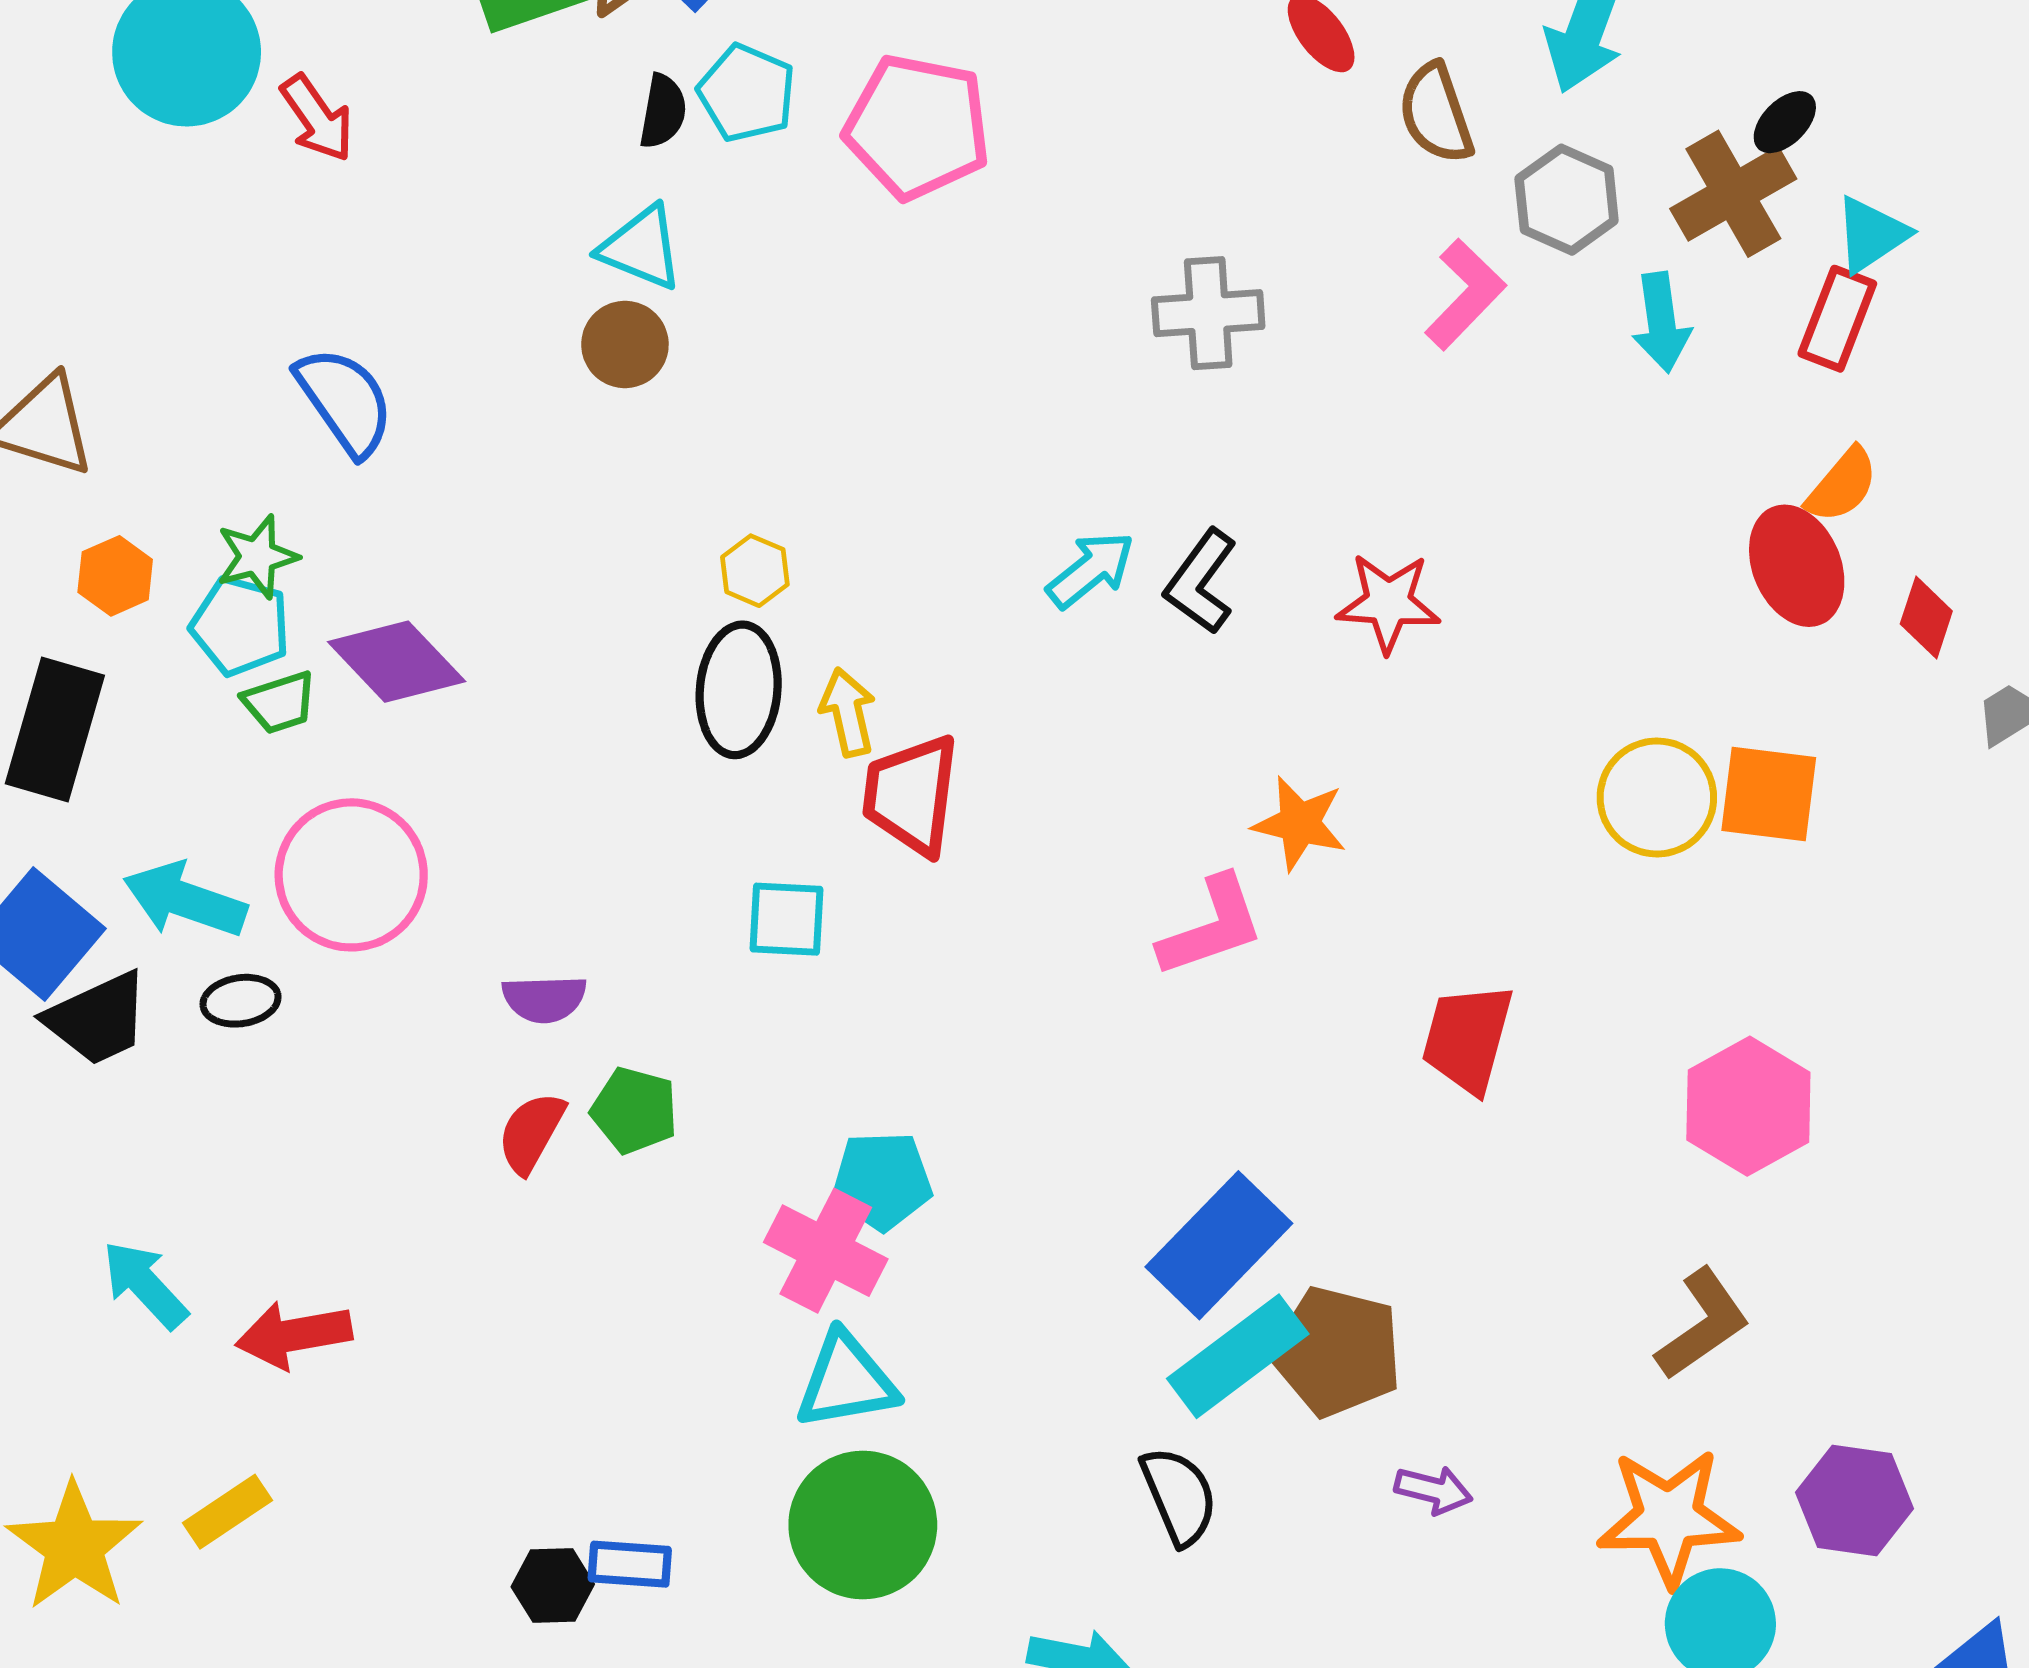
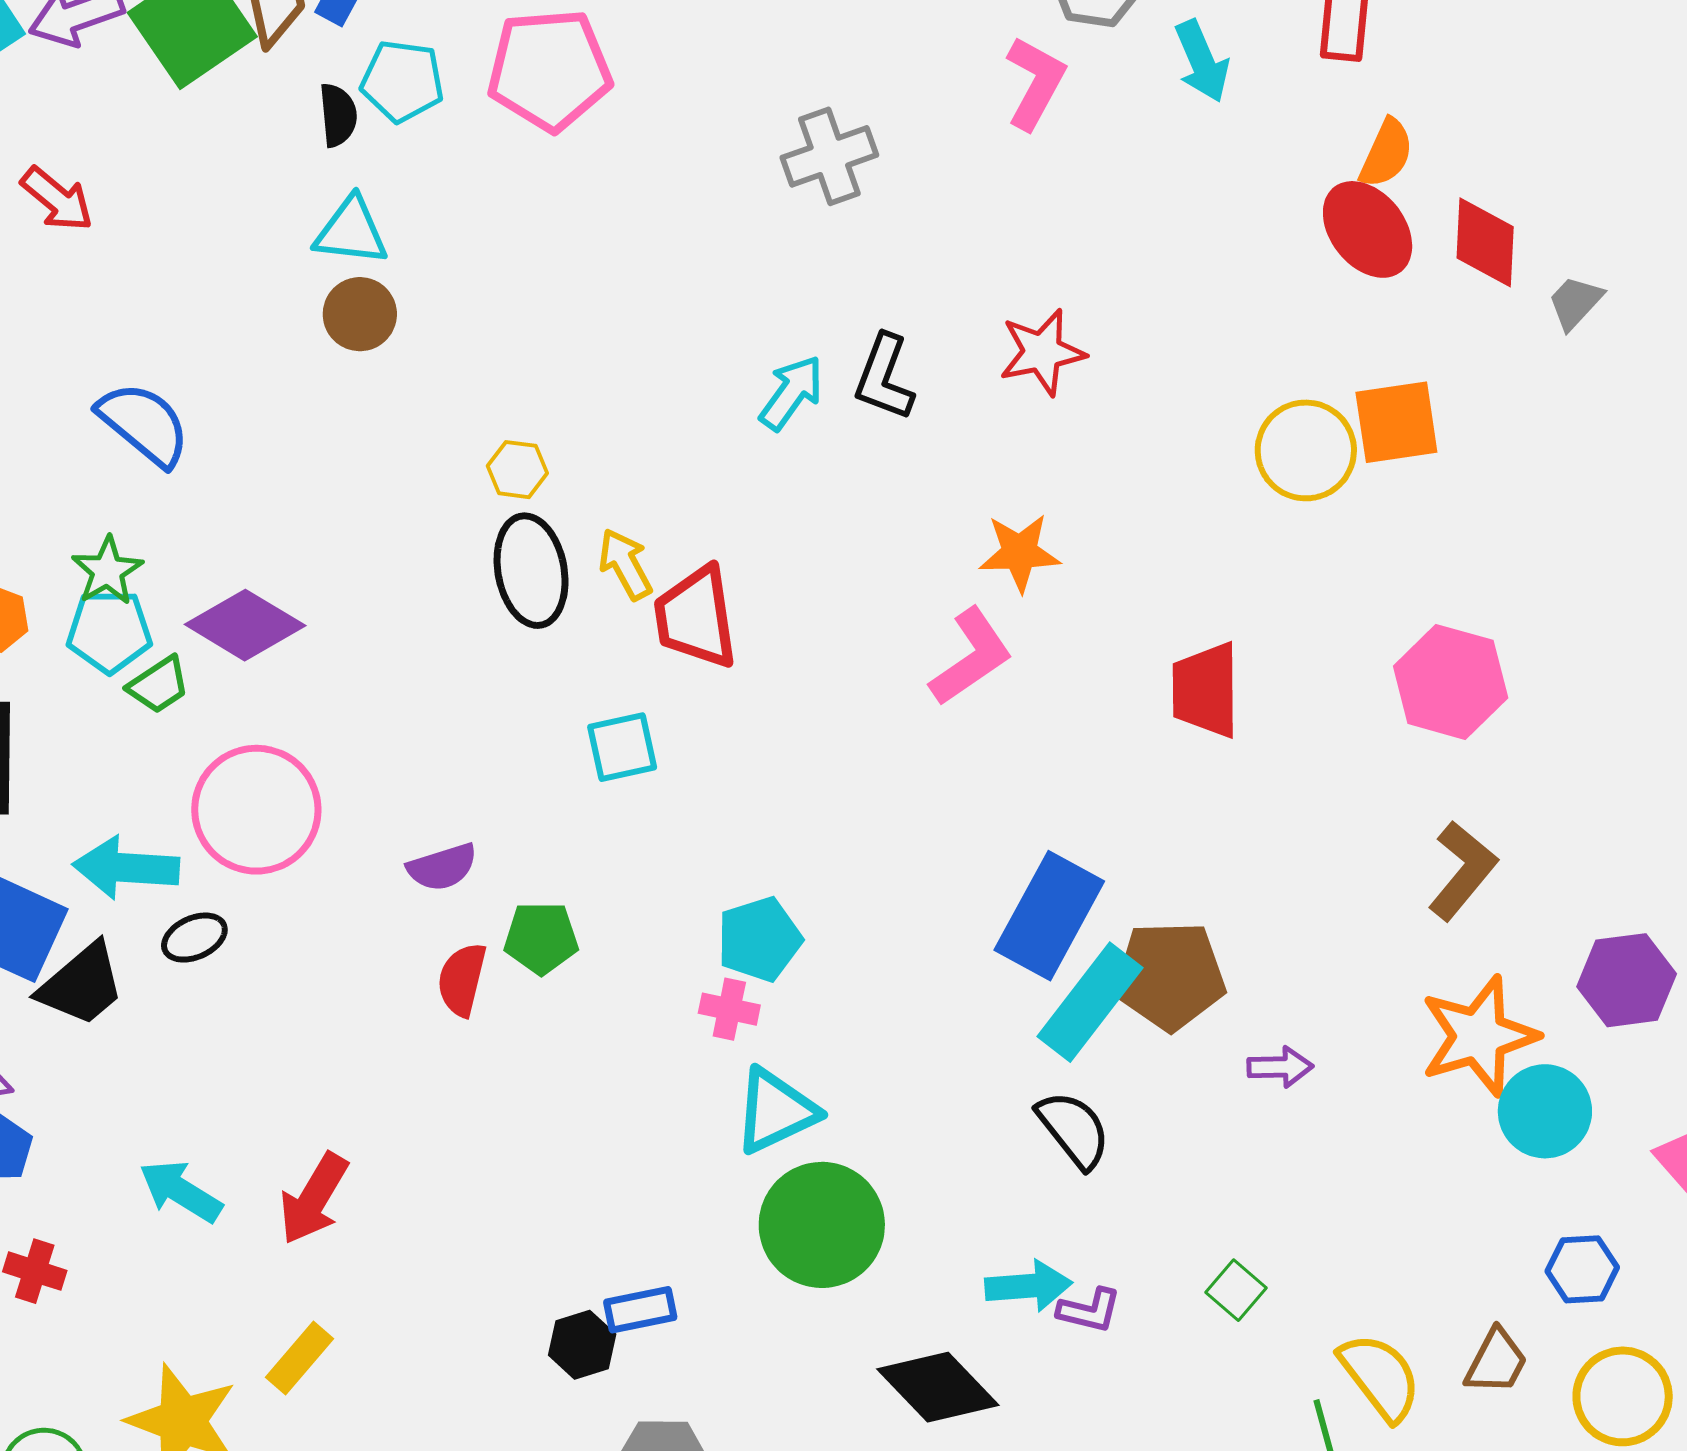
red diamond: (1926, 618) -> (1485, 242), size x1.4
pink cross: (826, 1251) -> (729, 1009), size x0.6
red arrow: (294, 1335) -> (314, 1199), turned -34

